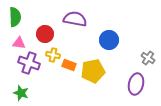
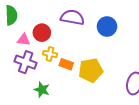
blue circle: (109, 40) -> (107, 27), moved
pink triangle: (19, 43) -> (24, 40), moved
green star: (21, 93) -> (42, 90), moved

